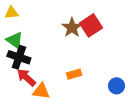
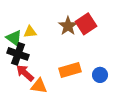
yellow triangle: (12, 13) -> (30, 32), moved
orange rectangle: (74, 74) -> (70, 70), size x1.5
blue circle: (116, 86) -> (100, 75), moved

